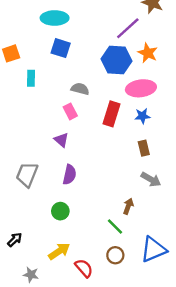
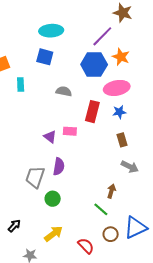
cyan ellipse: (55, 18) -> (51, 31), moved
pink rectangle: (70, 111) -> (70, 131), moved, turned -56
gray trapezoid: (27, 175) -> (35, 177), moved
brown circle: (115, 255) -> (111, 234), moved
red semicircle: (84, 268) -> (86, 246), moved

